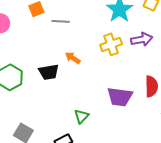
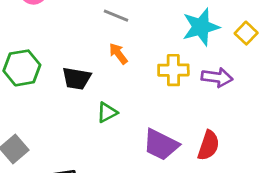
orange arrow: (73, 58) -> (118, 54), moved
green triangle: (81, 116) -> (107, 112), moved

